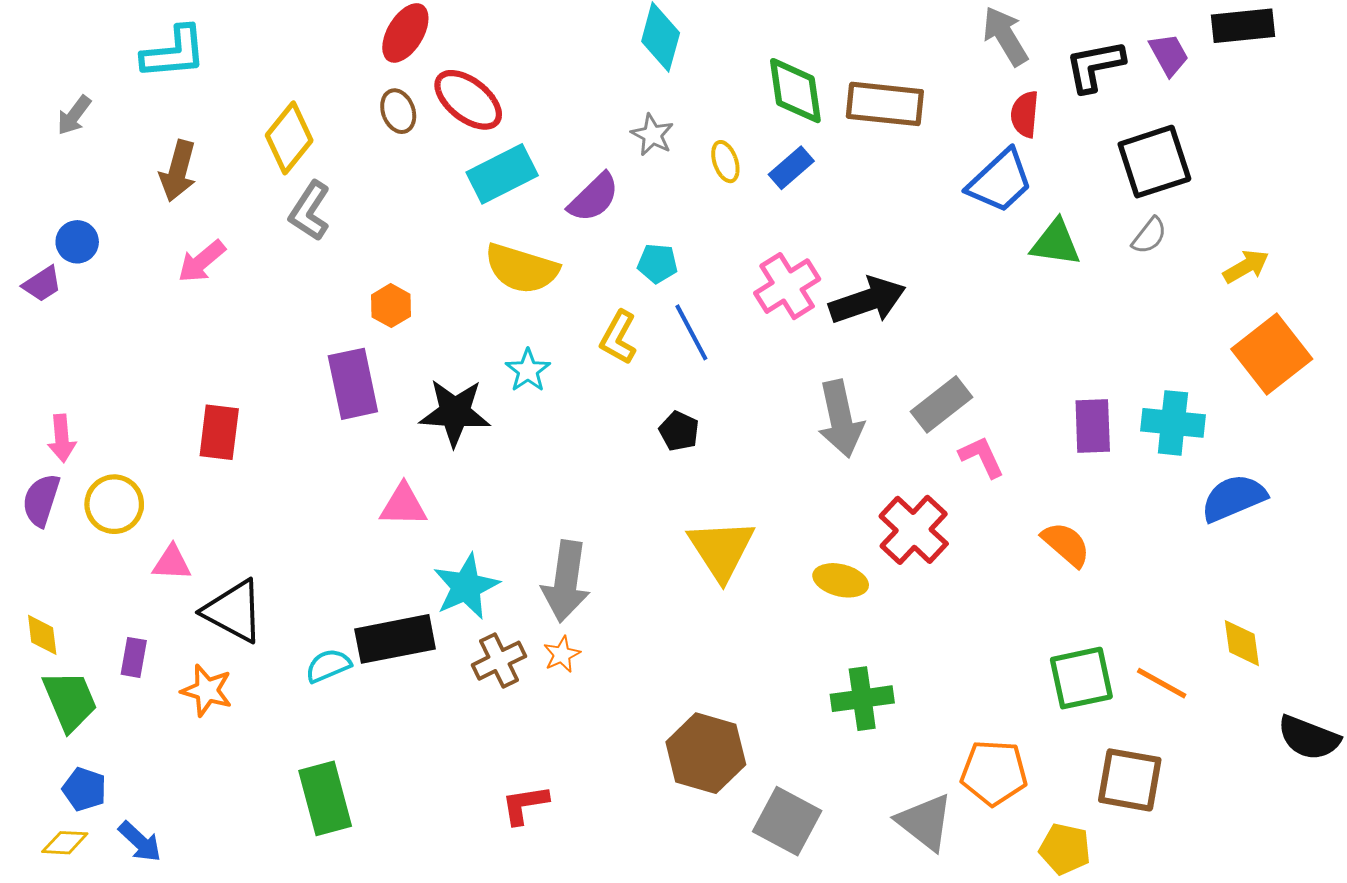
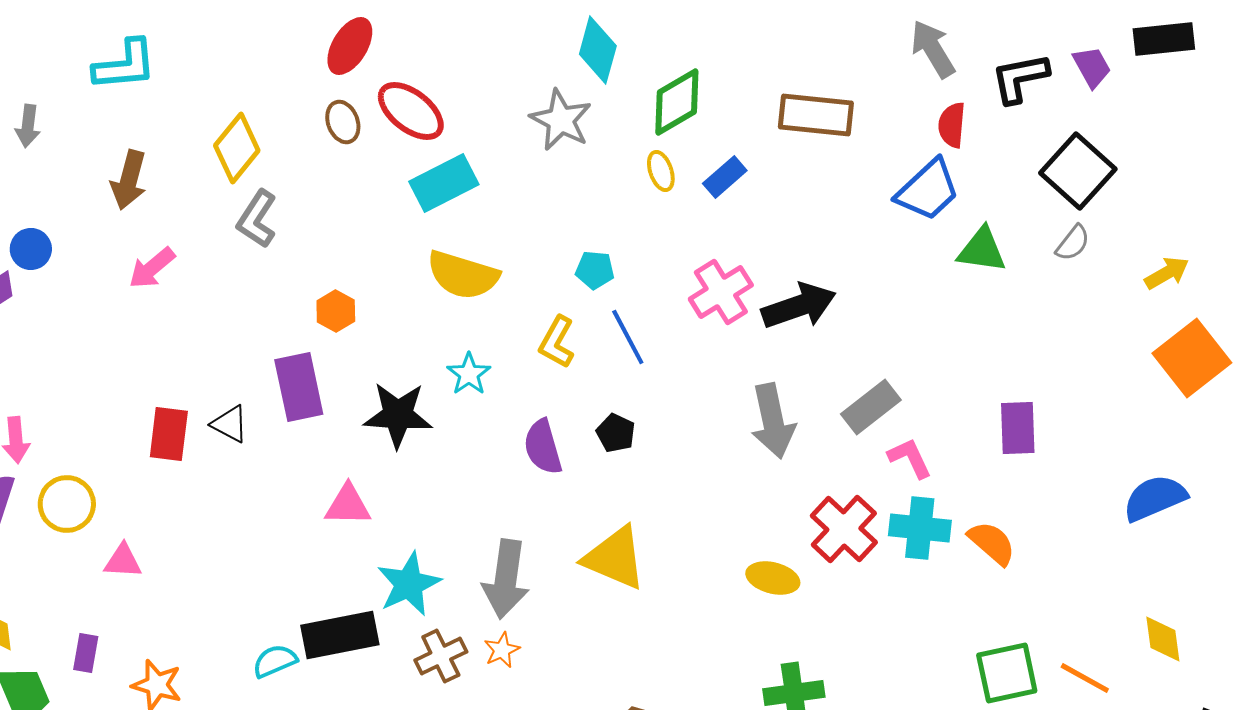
green diamond: (795, 91) -> (677, 102), moved, turned 68
gray arrow: (74, 115) -> (28, 126), turned -30
gray star: (652, 135) -> (561, 120), moved, size x1.5
black square: (1154, 162) -> (1078, 171), turned -30
purple semicircle: (594, 198) -> (543, 447), moved, turned 118
cyan cross: (1173, 423) -> (920, 528), moved
yellow triangle: (721, 549) -> (615, 558), moved, turned -34
black triangle: (234, 611) -> (230, 424), moved, size x0.6

